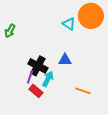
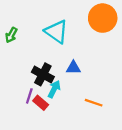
cyan triangle: (69, 24) -> (56, 32), moved, size x1.6
purple line: (30, 77) -> (29, 96), moved

